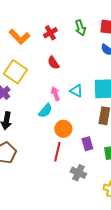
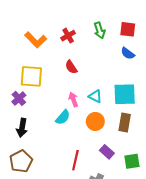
yellow square: (15, 72) -> (31, 76), turned -30
orange circle: (63, 129) -> (95, 121), moved
purple rectangle: (87, 144) -> (107, 152), turned -32

